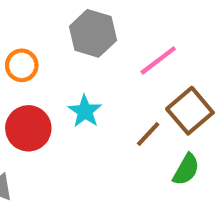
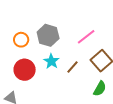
gray hexagon: (93, 33) -> (48, 35), moved
brown line: (148, 134) -> (72, 67), moved

